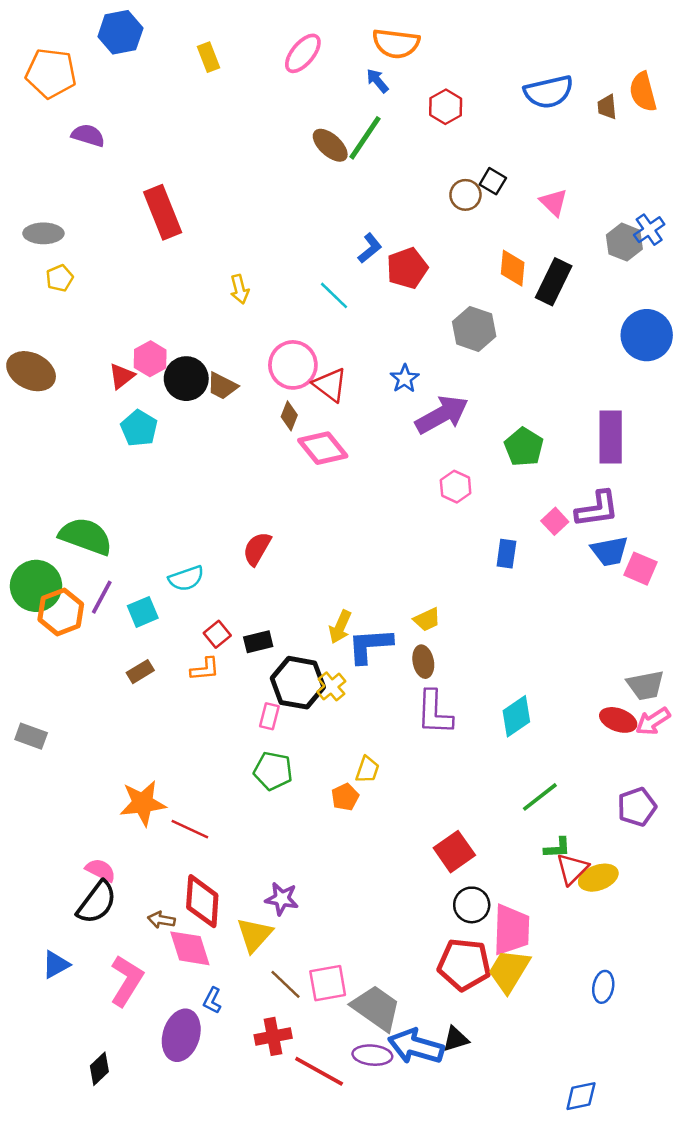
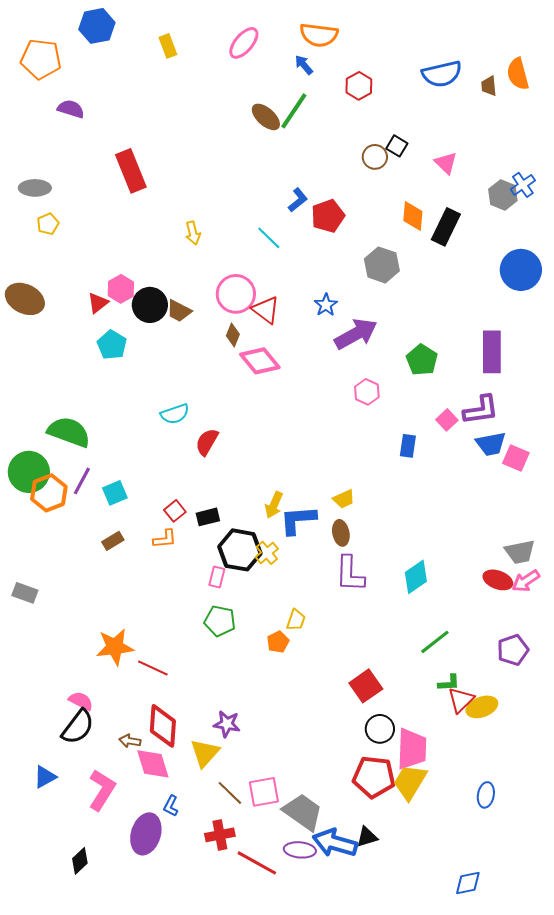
cyan semicircle: (186, 578) -> (175, 414), moved

